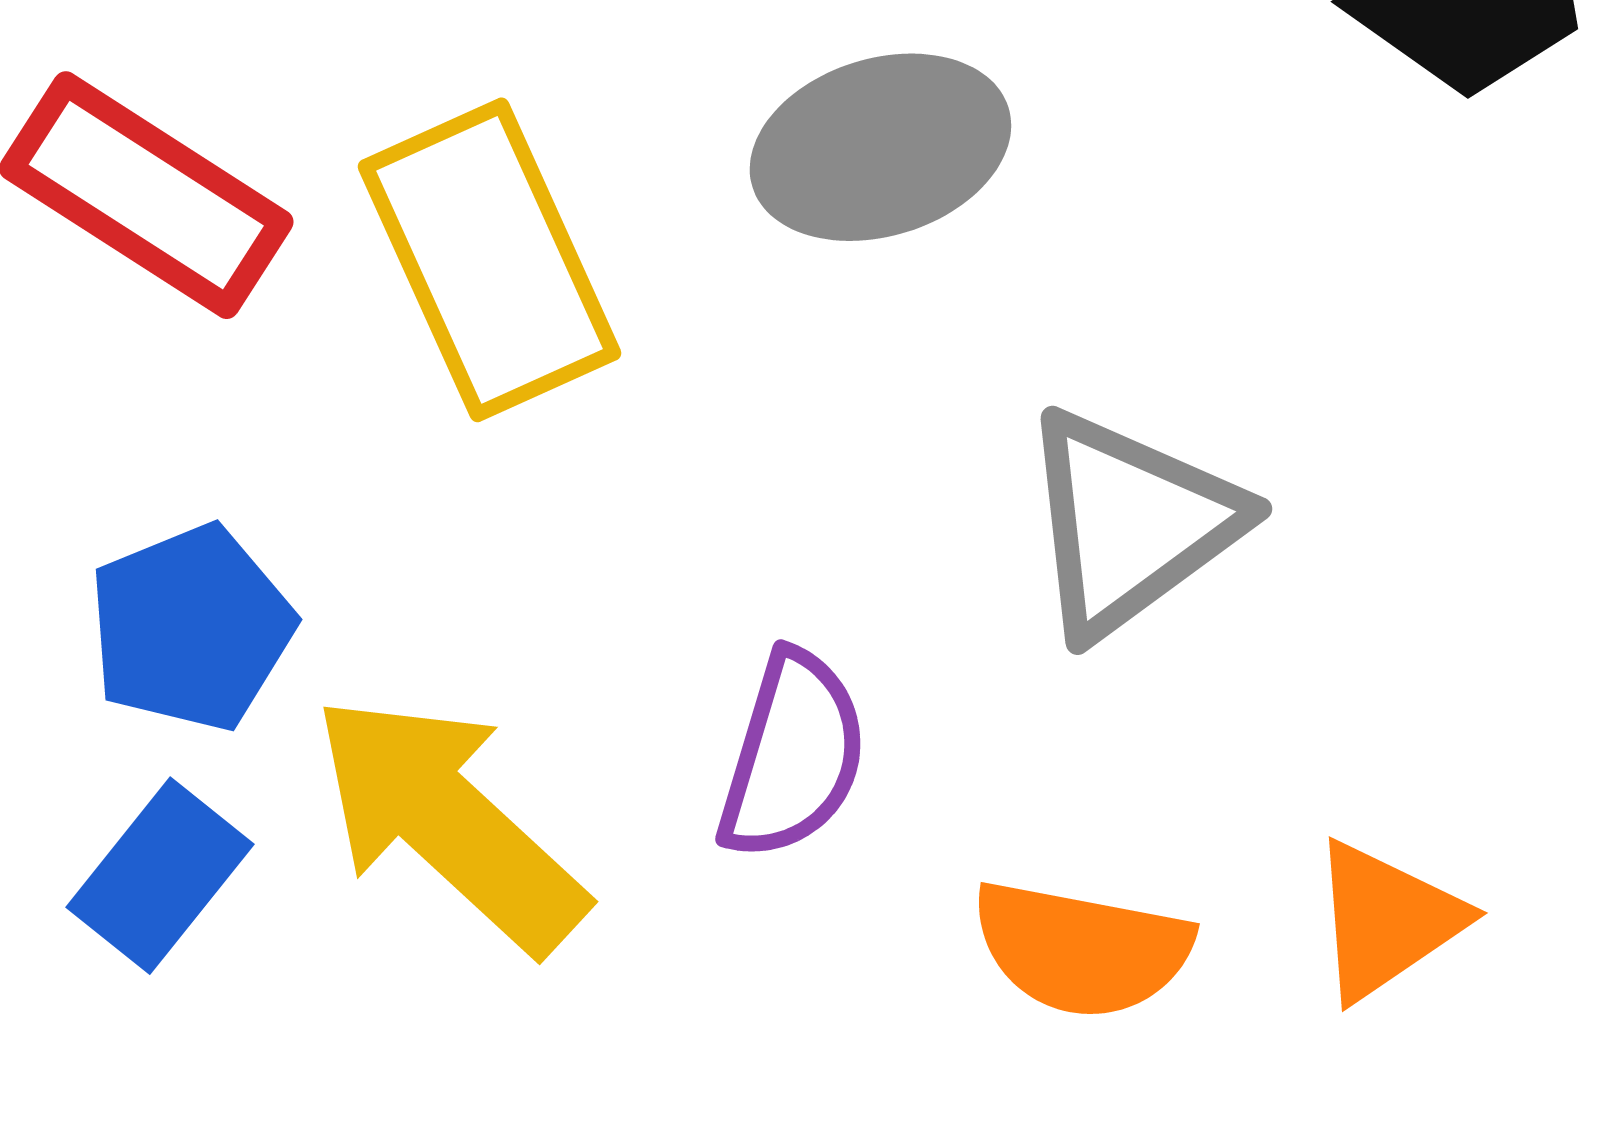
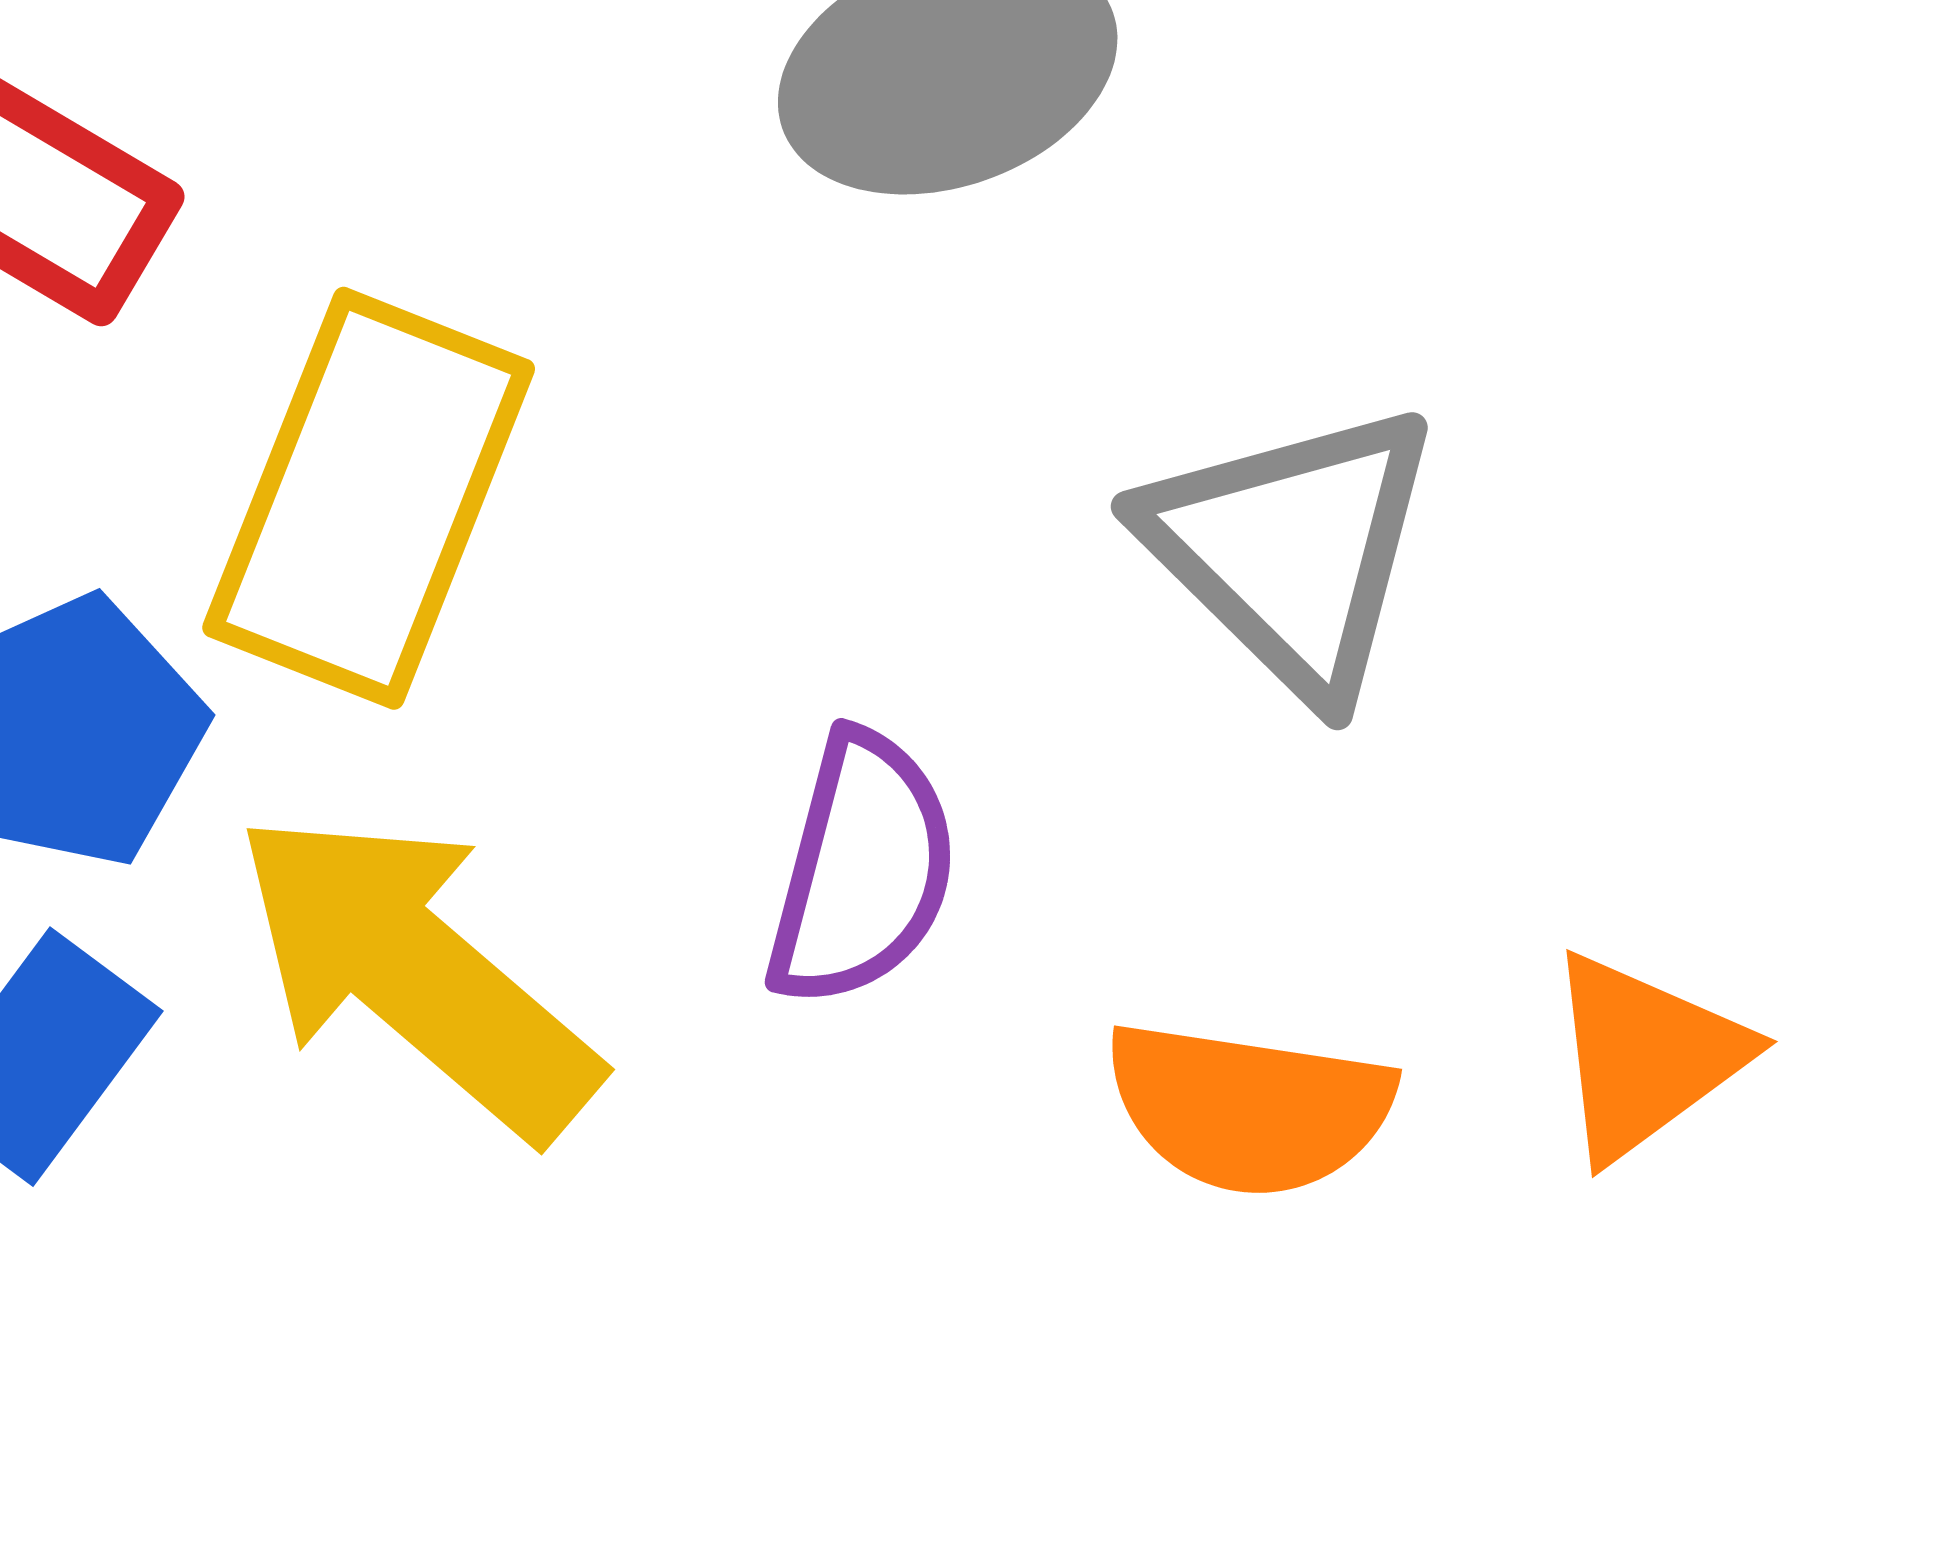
yellow rectangle: (489, 260) -> (369, 498), moved, turned 48
gray triangle: (1130, 523) -> (1292, 550), turned -37

